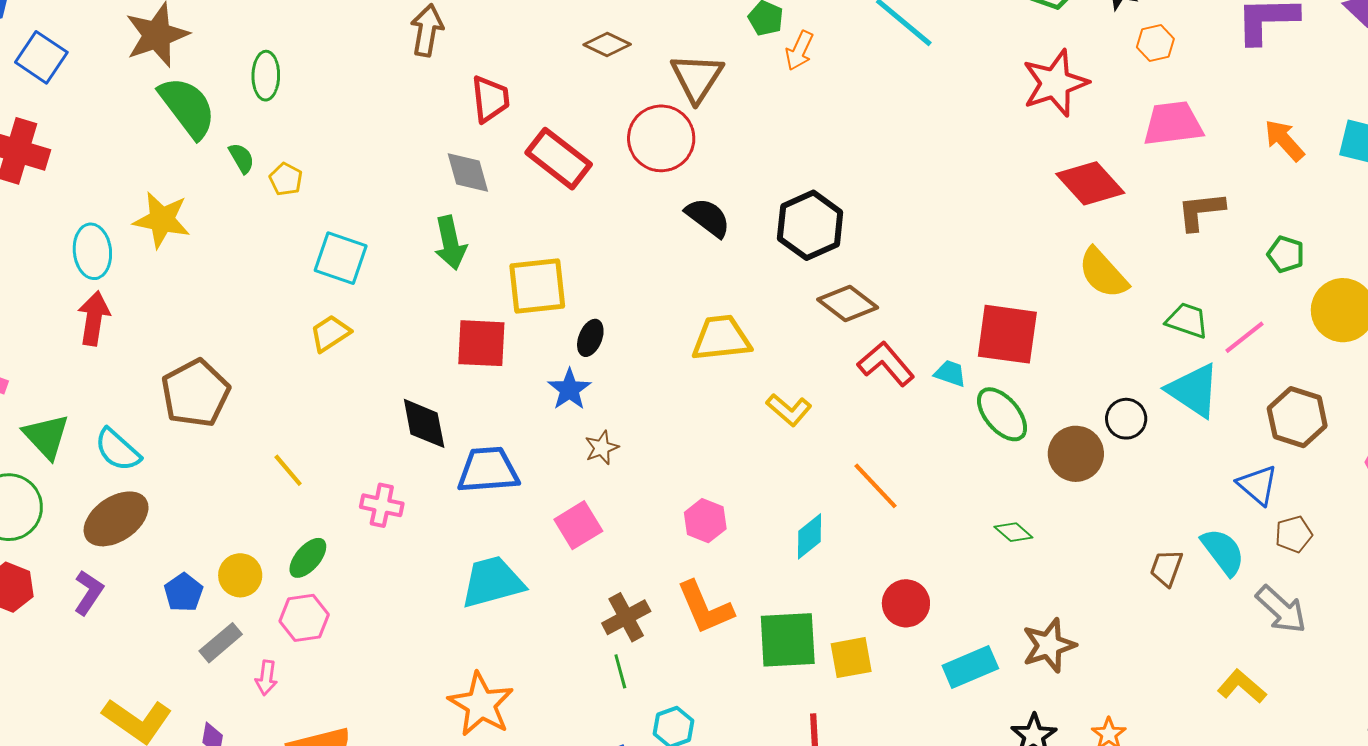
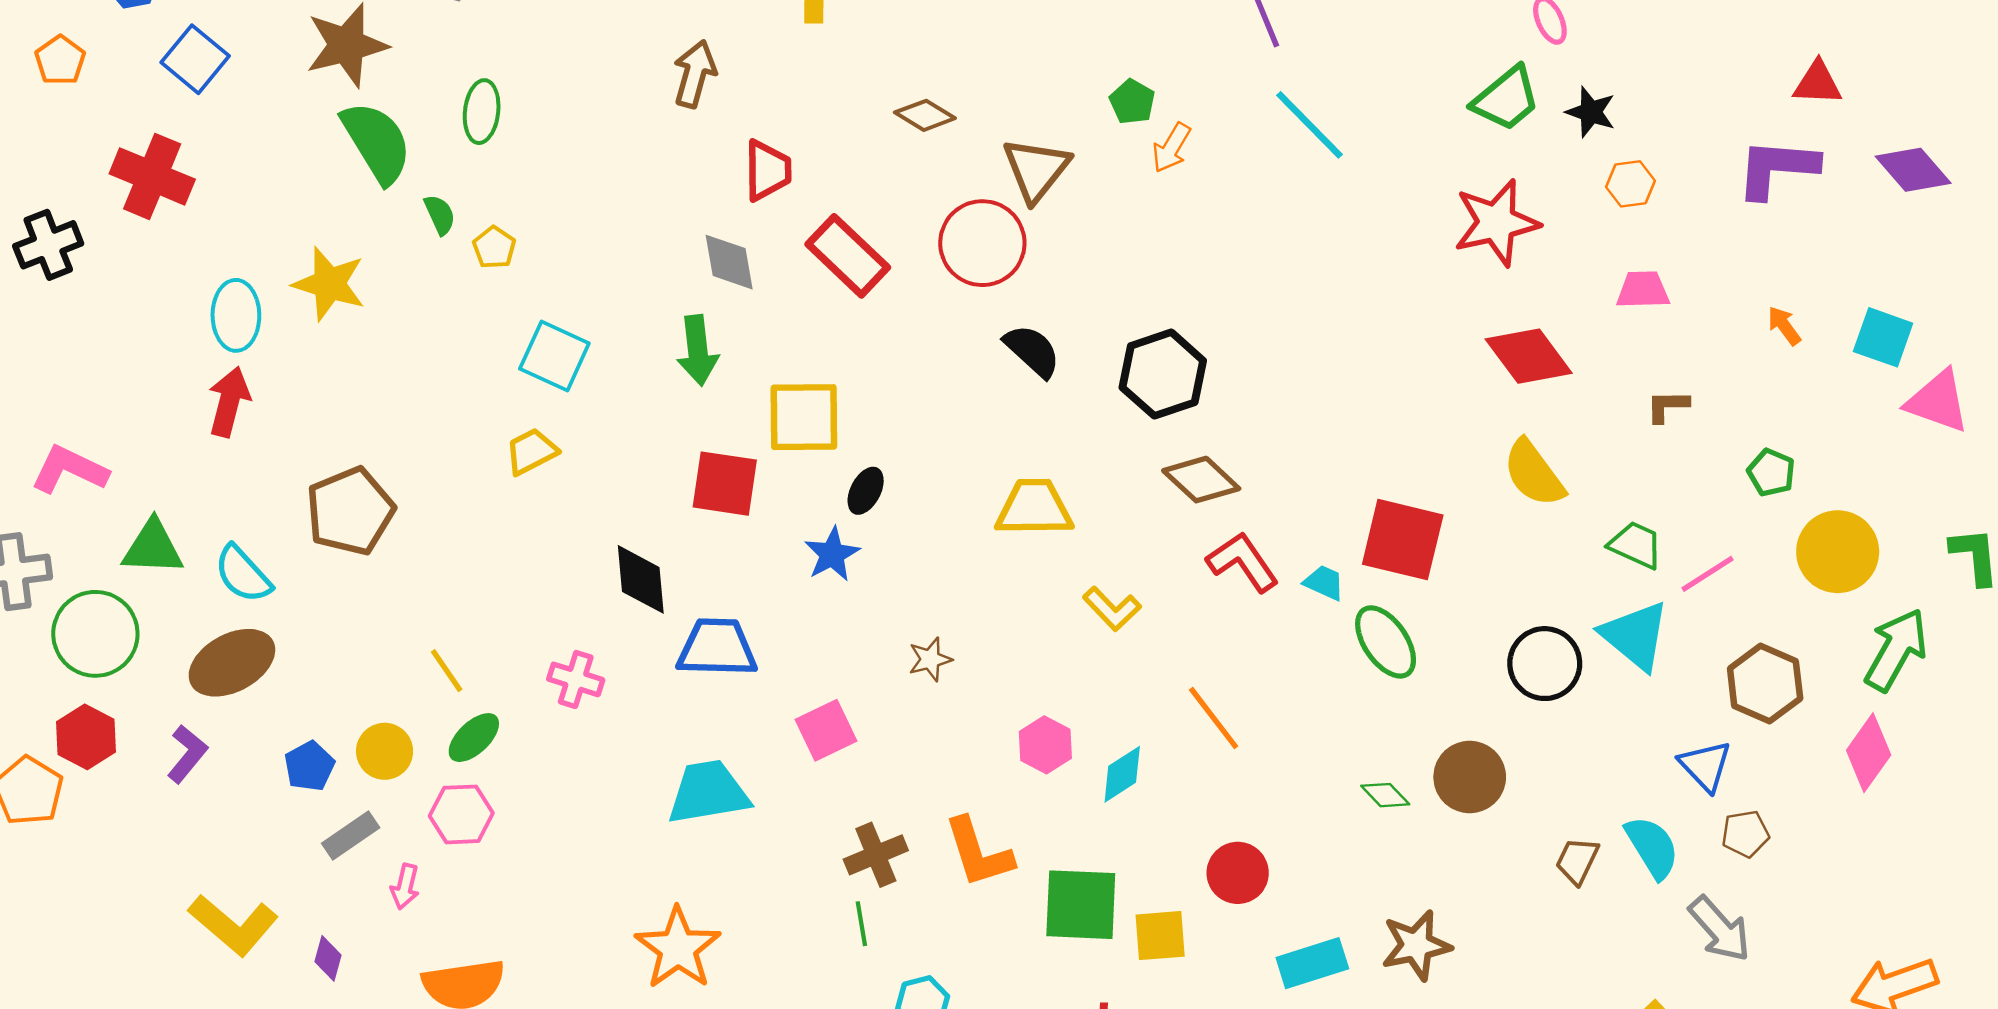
pink trapezoid: (1173, 124) -> (1643, 290), size x0.7
orange arrow: (1284, 140) -> (1784, 326), size x0.7
brown L-shape: (1201, 211) -> (1668, 406), size x0.7
black circle: (1126, 419) -> (1545, 664), size x1.4
green triangle: (46, 436) -> (153, 548), turned -50
brown star: (602, 448) -> (930, 659), moved
brown circle: (1076, 454) -> (1470, 777), moved
yellow line: (288, 470) -> (447, 671), moved
pink hexagon: (705, 521) -> (1045, 745), moved

